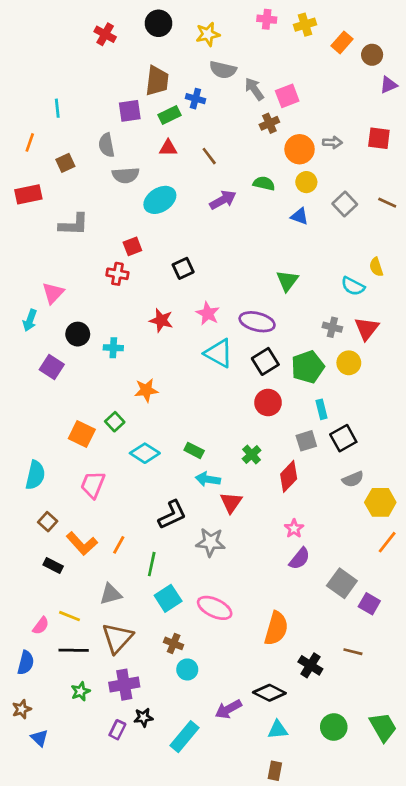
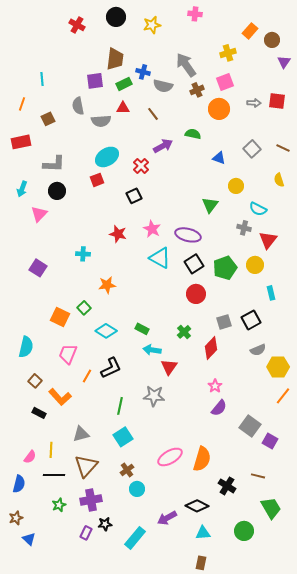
yellow cross: (305, 25) -> (228, 53), moved
gray semicircle: (223, 70) -> (163, 86), moved
purple triangle: (389, 85) -> (284, 62), turned -32
gray arrow: (254, 89) -> (186, 65), size x1.4
pink square: (287, 96) -> (225, 82), moved
gray arrow: (332, 142) -> (254, 103), moved
gray semicircle: (126, 175) -> (101, 121), moved
yellow circle: (306, 182) -> (236, 186), moved
cyan ellipse: (160, 200) -> (107, 157), moved
yellow semicircle: (376, 267) -> (279, 180), moved
red cross: (117, 274) -> (141, 166), moved, turned 35
cyan arrow: (30, 320) -> (22, 189), moved
gray cross: (332, 327) -> (244, 228), moved
black circle: (78, 334) -> (57, 191), moved
cyan rectangle: (321, 409) -> (271, 293), moved
black L-shape: (172, 515) -> (111, 368), moved
orange line: (119, 545) -> (87, 376), moved
green line: (152, 564) -> (120, 406), moved
pink ellipse: (215, 608) -> (170, 457), moved, turned -55
yellow line: (70, 616) -> (51, 450), turned 70
brown cross: (174, 643) -> (127, 470), turned 32
green trapezoid: (383, 727) -> (271, 508), moved

